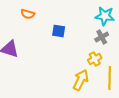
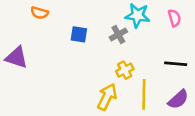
gray cross: (102, 37) -> (118, 34), moved

